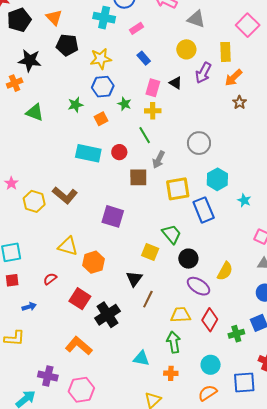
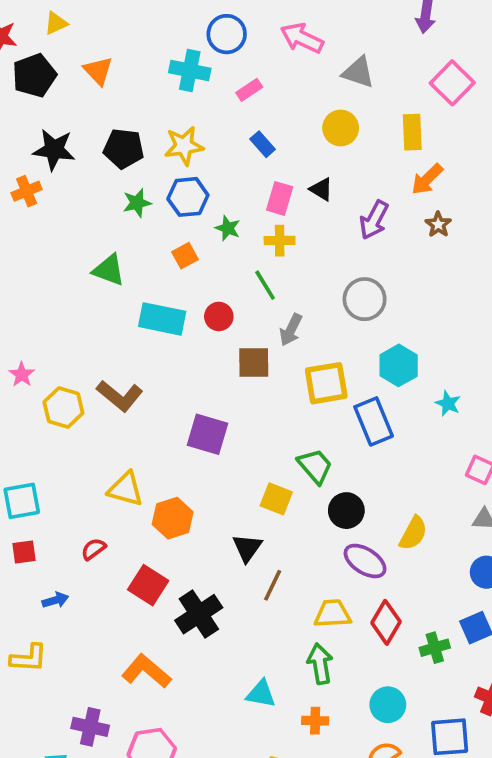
black pentagon: (67, 45) -> (124, 148), moved
purple arrow: (203, 73) -> (374, 220), moved
green star: (75, 105) -> (137, 203), moved
green triangle: (35, 112) -> (109, 270), moved

